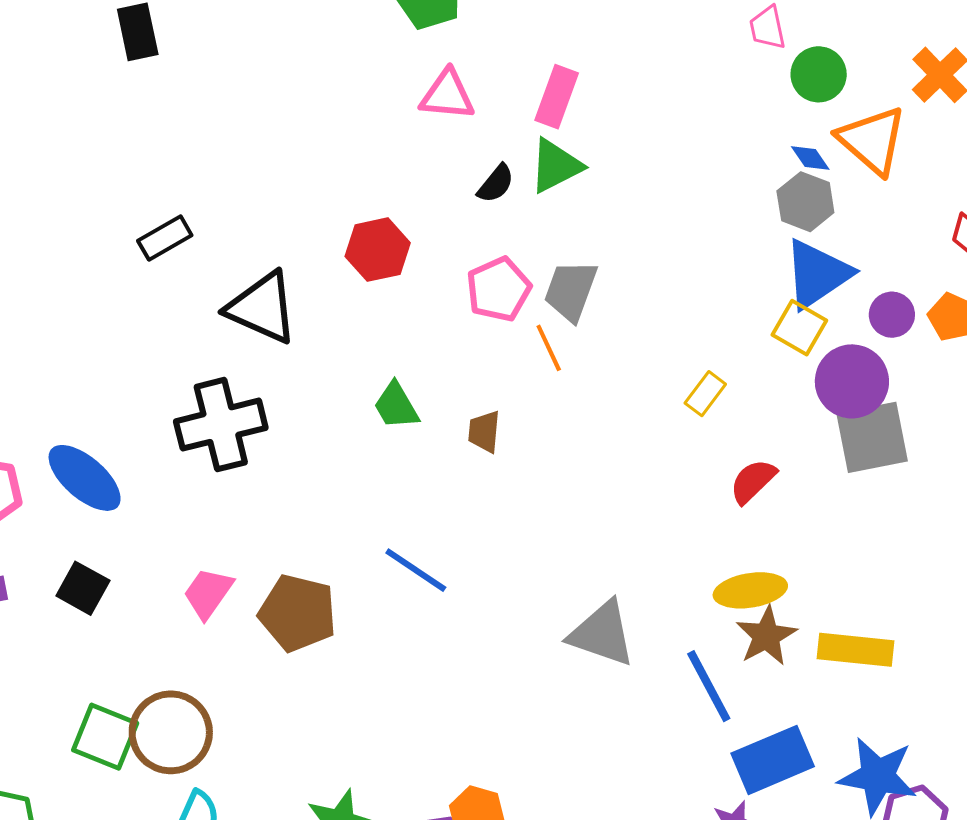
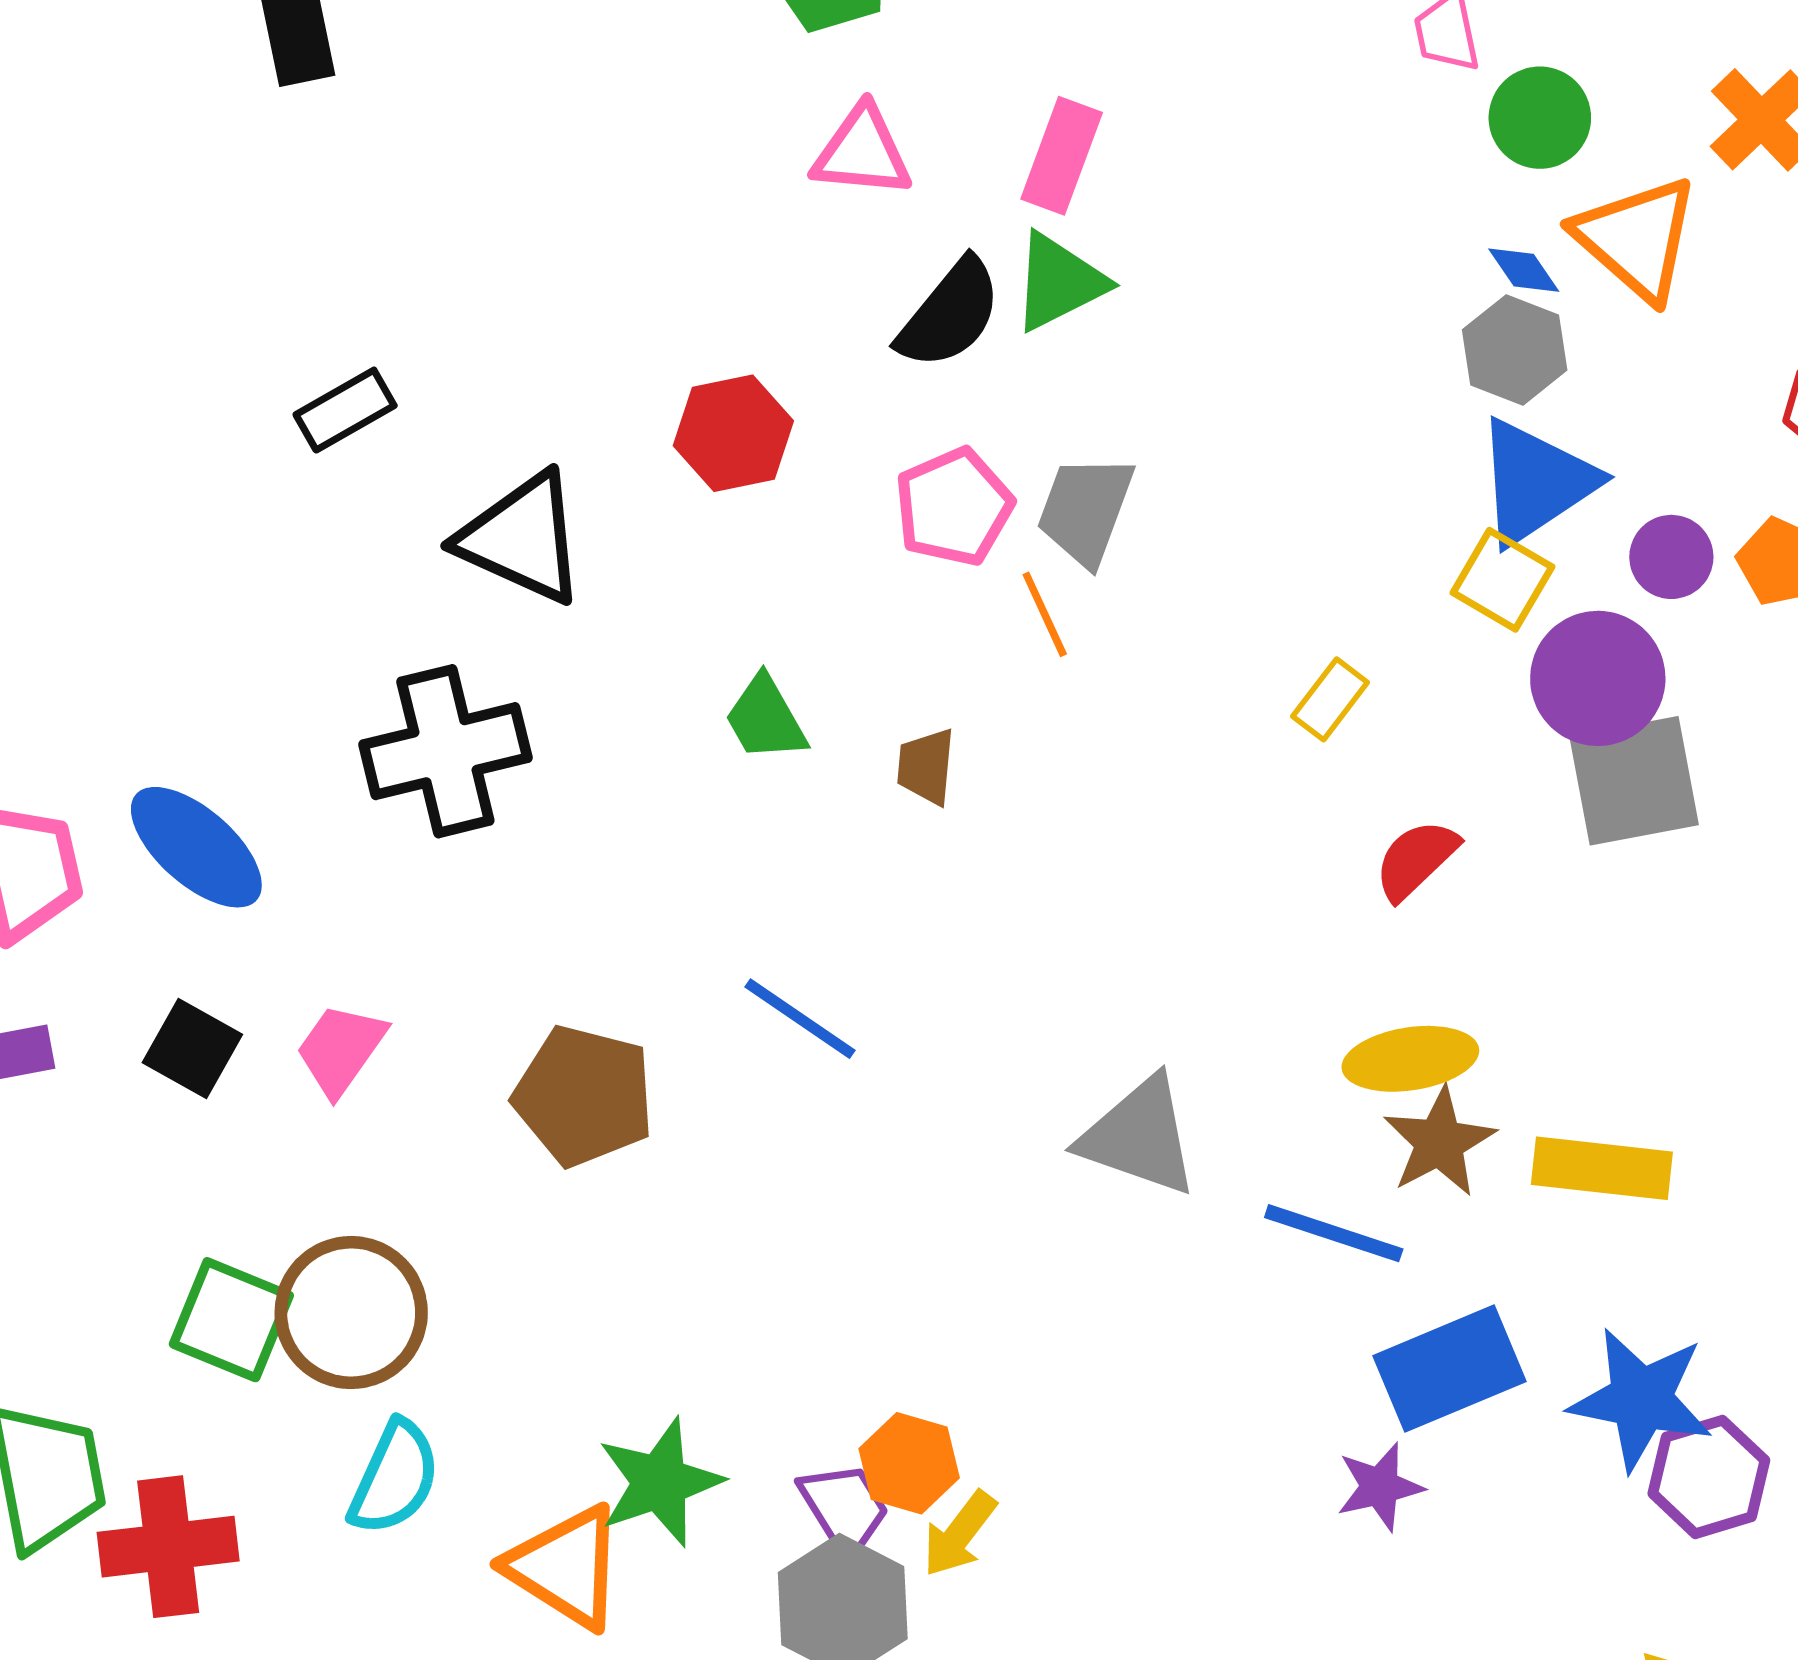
black semicircle: (496, 184) -> (950, 314), size x1.6
pink trapezoid: (208, 593) -> (341, 1049), moved
blue line: (709, 686) -> (1334, 1233), turned -44

